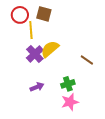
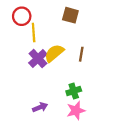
brown square: (44, 14) -> (70, 15), moved
brown line: (87, 60) -> (81, 54), moved, turned 64
purple arrow: (37, 87) -> (40, 107), moved

